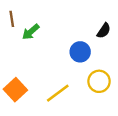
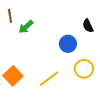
black semicircle: (104, 31) -> (88, 26), turned 120

